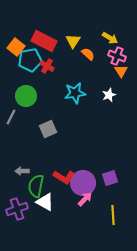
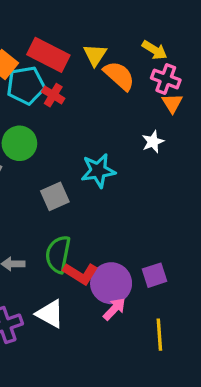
orange semicircle: (88, 54) -> (119, 76), size x1.5
cyan star: (75, 93) -> (98, 171), moved
green semicircle: (36, 186) -> (58, 254), moved

